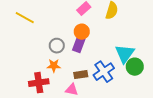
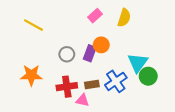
orange circle: (82, 32) -> (101, 45), moved
orange star: (54, 66) -> (31, 75), moved, size x1.5
red cross: (39, 83) -> (67, 87), moved

